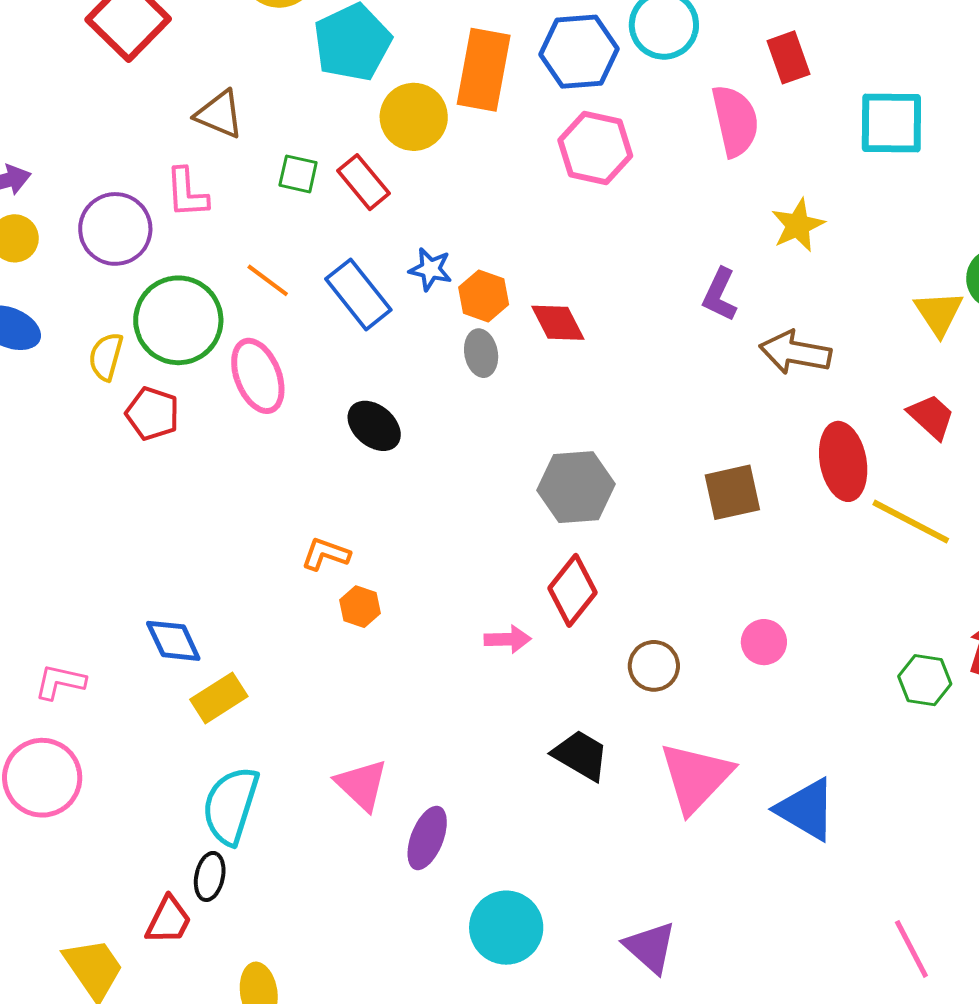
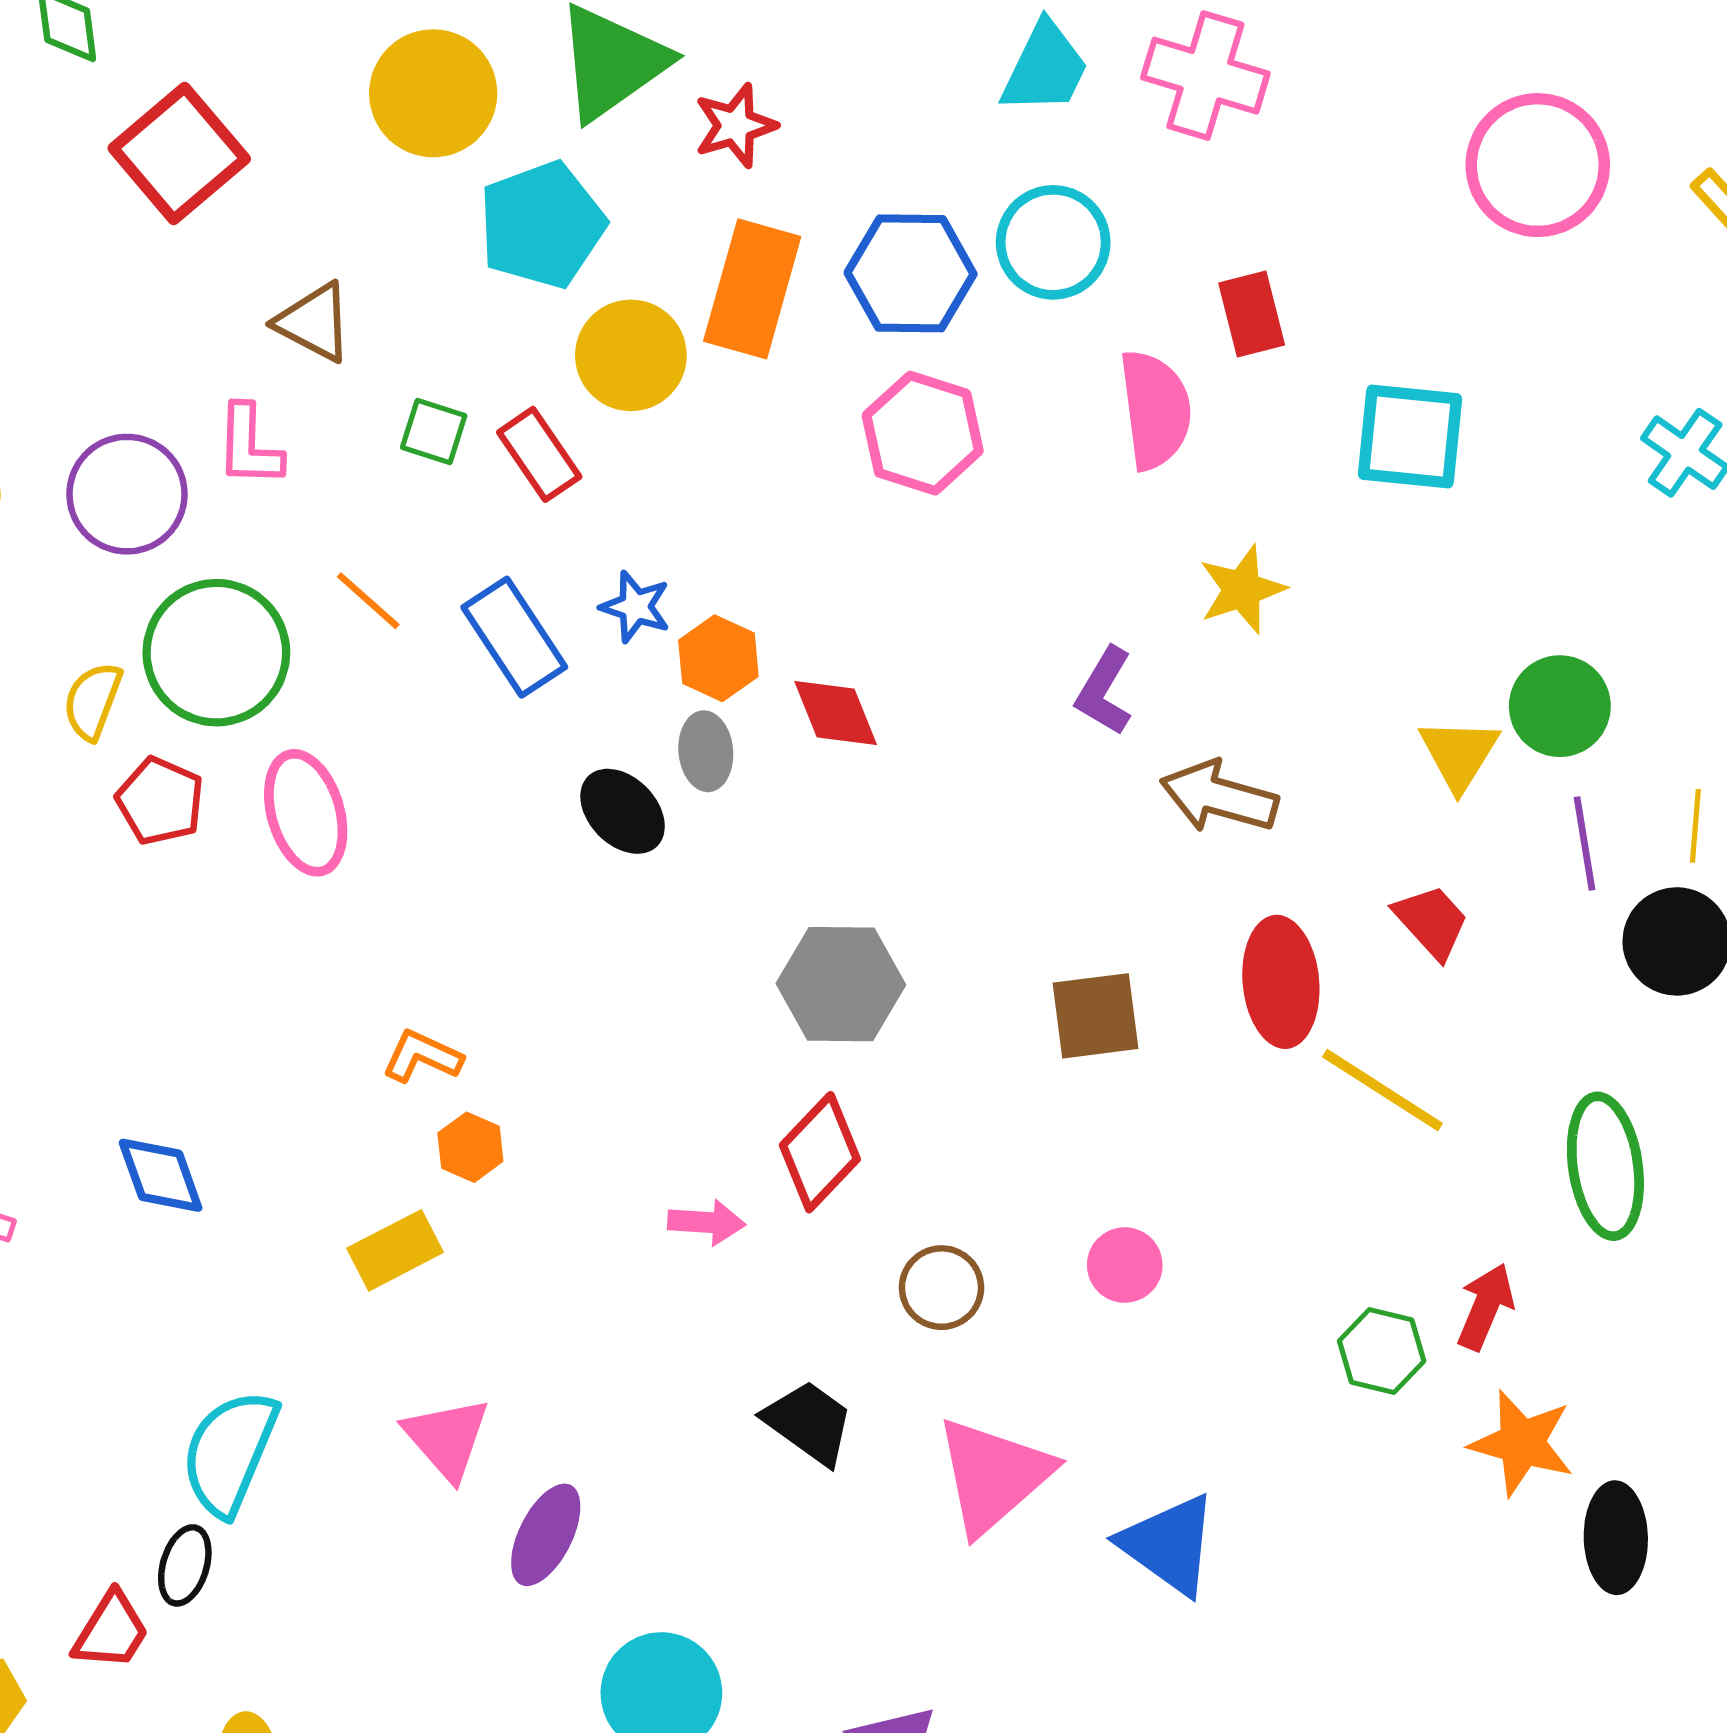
pink ellipse: (258, 376) -> (306, 813), moved
black ellipse: (374, 426) -> (623, 811), moved
yellow rectangle: (219, 698) -> (395, 1250), moved

